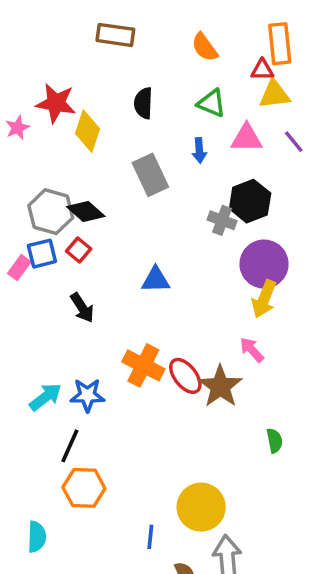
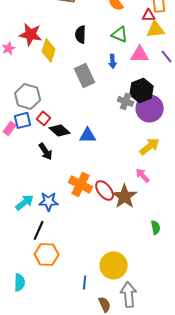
black diamond: (86, 212) -> (60, 130), moved
purple circle: (264, 264) -> (150, 108), moved
yellow arrow: (264, 299) -> (150, 146), turned -150

